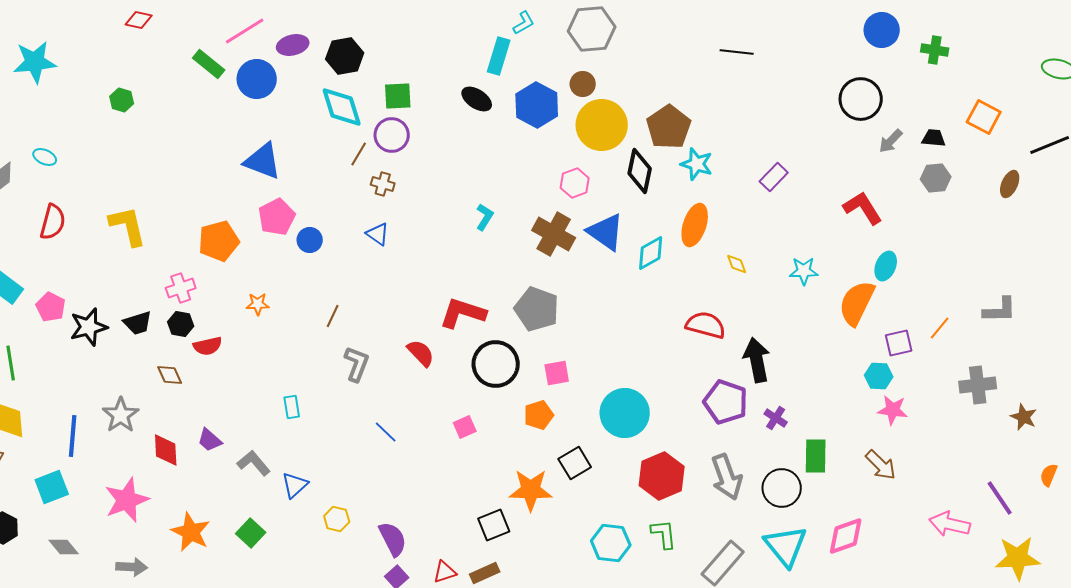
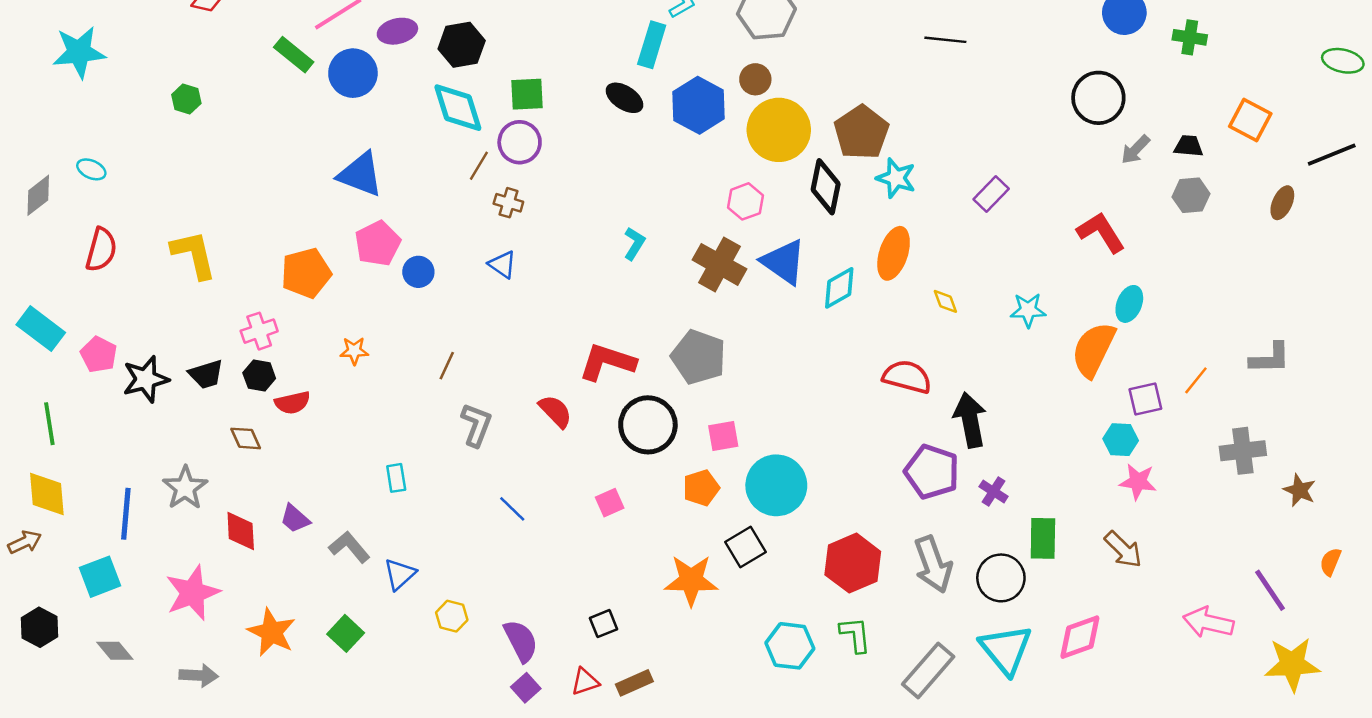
cyan circle: (625, 413) -> (776, 485), moved
black square: (494, 525) -> (604, 624), moved, size x0.7

